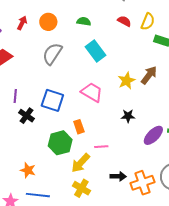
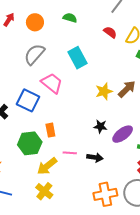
green semicircle: (84, 21) -> (70, 18), moved
pink trapezoid: (92, 92) -> (52, 83), moved
purple ellipse: (153, 135) -> (123, 134), moved
black arrow: (118, 176) -> (95, 157), moved

